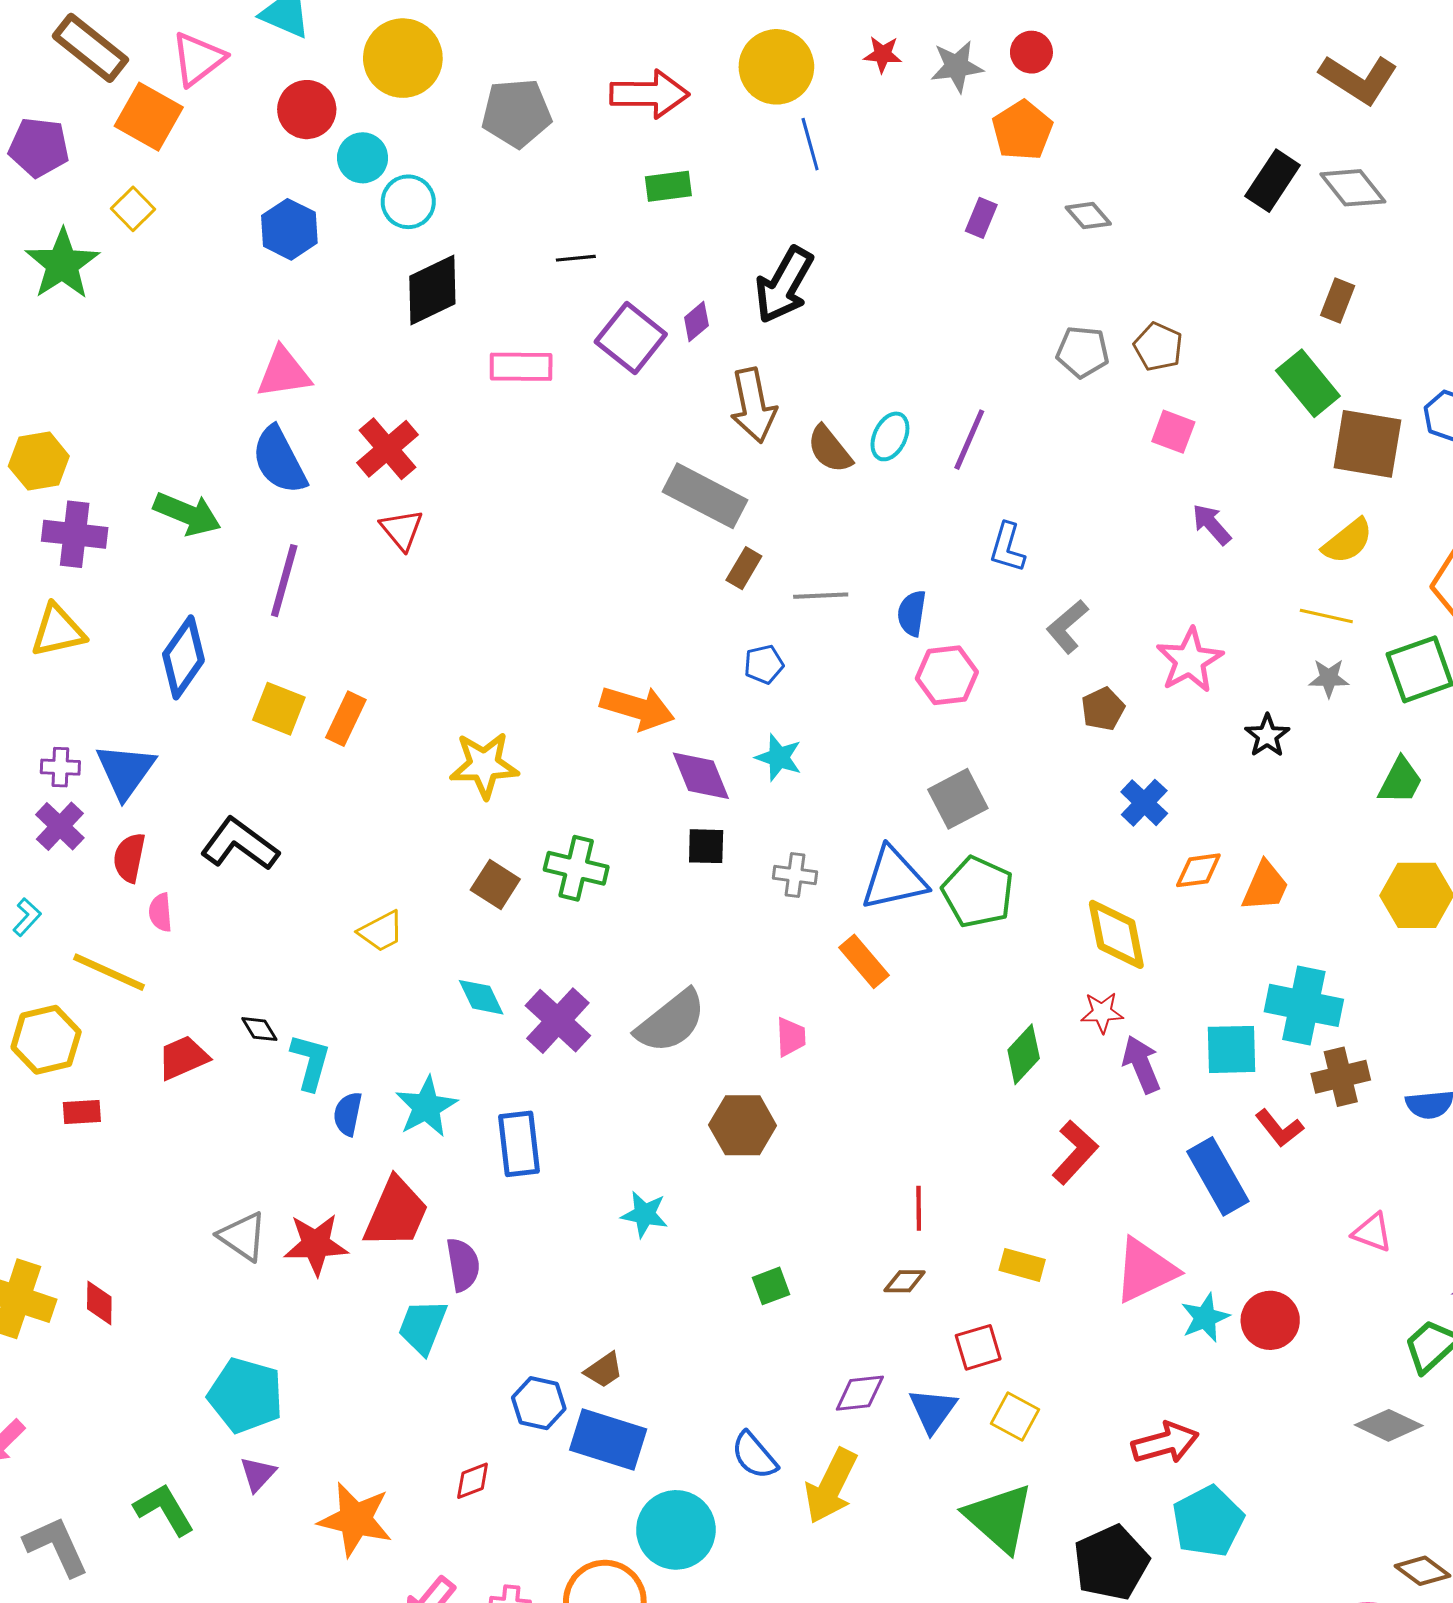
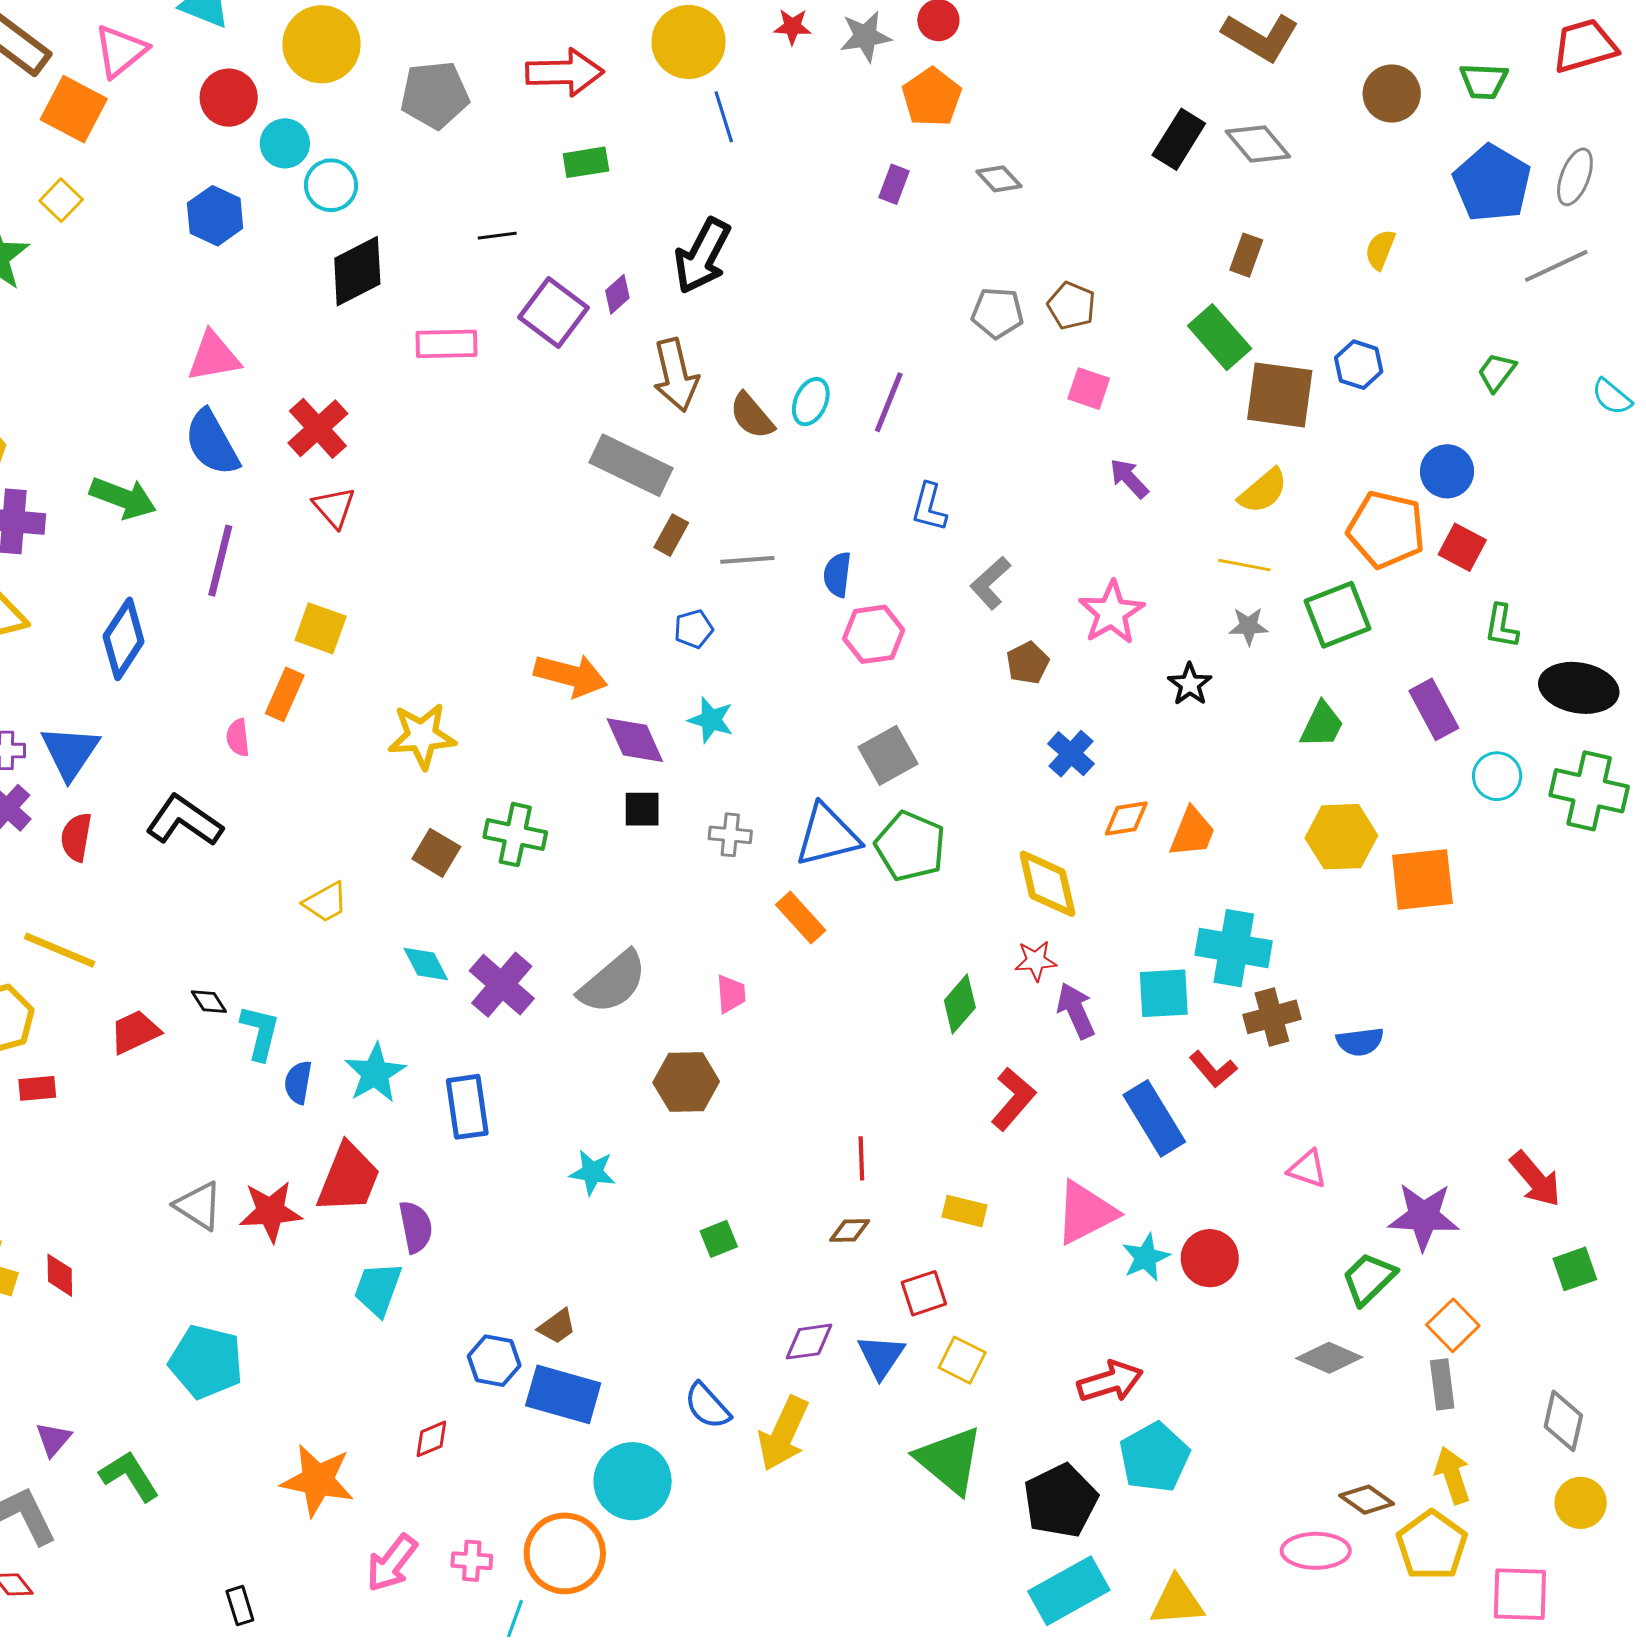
yellow square: (279, 709) -> (321, 628), moved
pink semicircle: (160, 912) -> (238, 738), moved
purple triangle: (258, 1474) -> (53, 1439), moved

